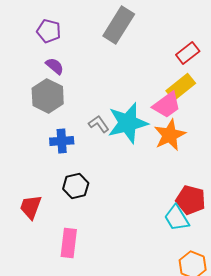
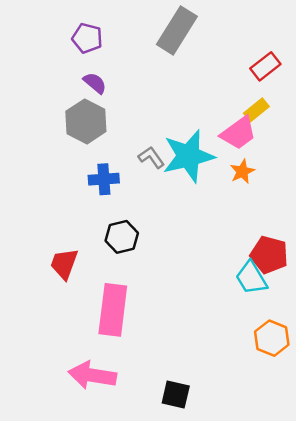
yellow rectangle: (181, 87) -> (256, 110), size x0.7
orange star: (170, 135) -> (242, 171), size x0.6
pink rectangle: (69, 243) -> (113, 310), size x1.4

